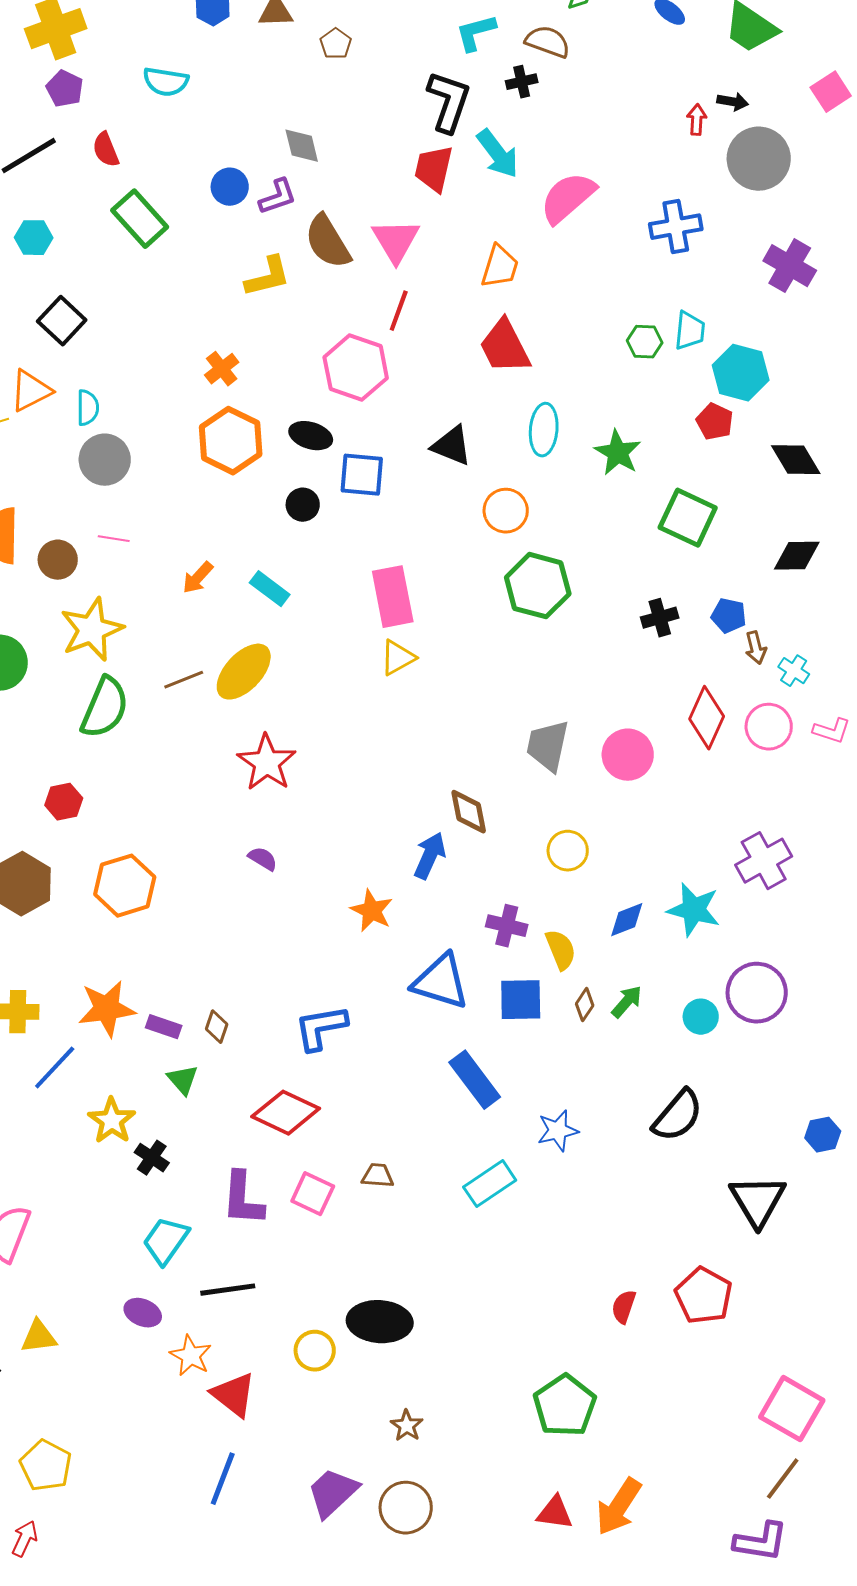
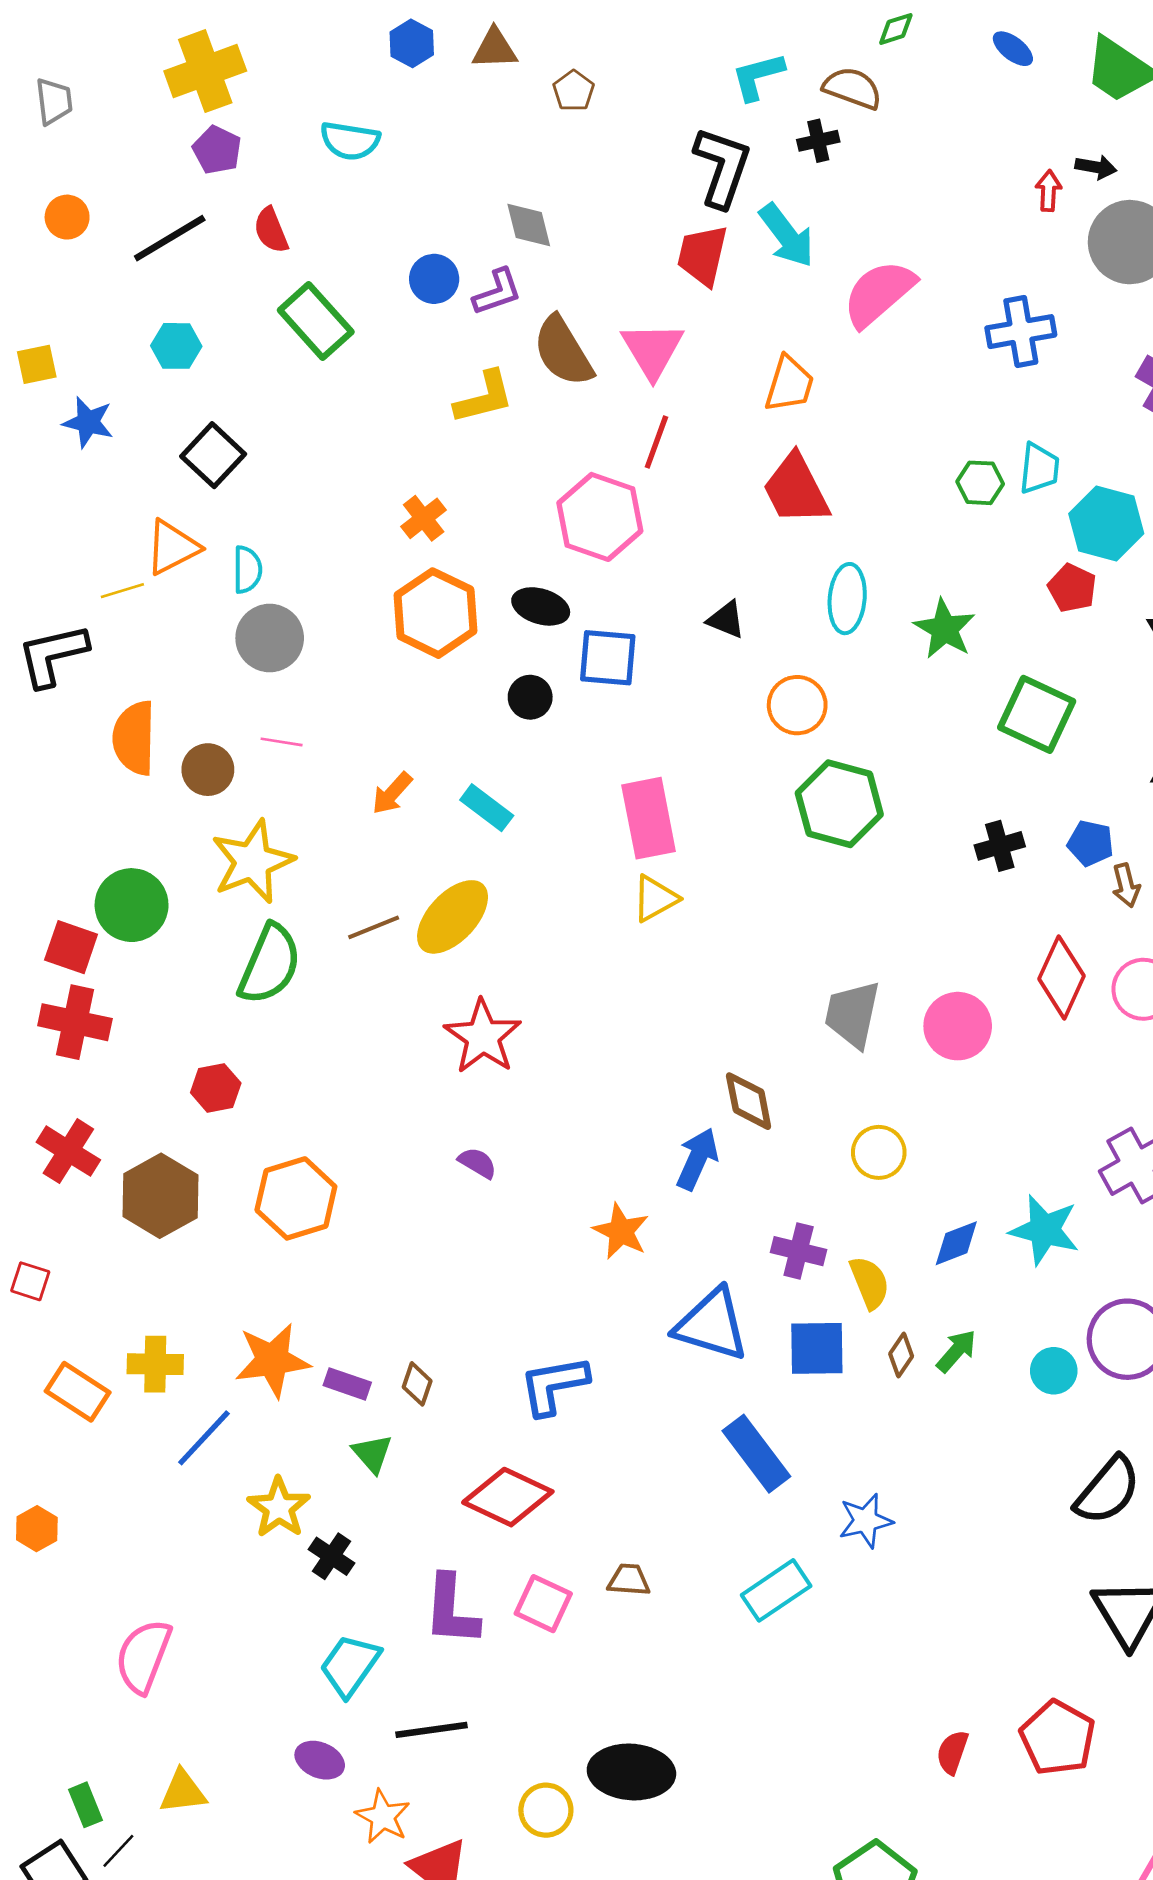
black triangle: (452, 446) -> (726, 620), size x0.7
black semicircle: (678, 1116) -> (1108, 1490), moved

